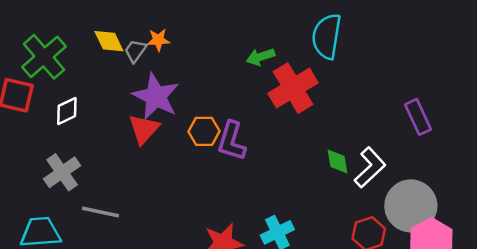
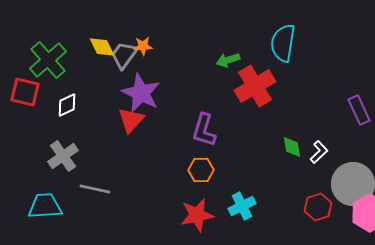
gray trapezoid: (135, 51) -> (124, 55), size x1.4
orange hexagon: (204, 131) -> (201, 170), moved
white L-shape: (370, 167) -> (319, 152), size x0.7

